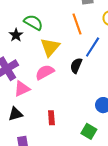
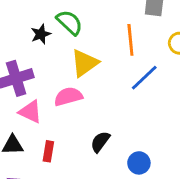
black semicircle: (76, 66) -> (100, 142), moved
pink triangle: (22, 89) -> (30, 112), turned 36
red rectangle: (51, 118) -> (48, 151), moved

